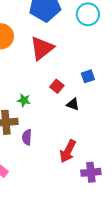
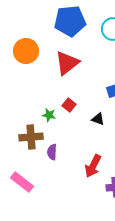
red square: (57, 86) -> (69, 105), moved

